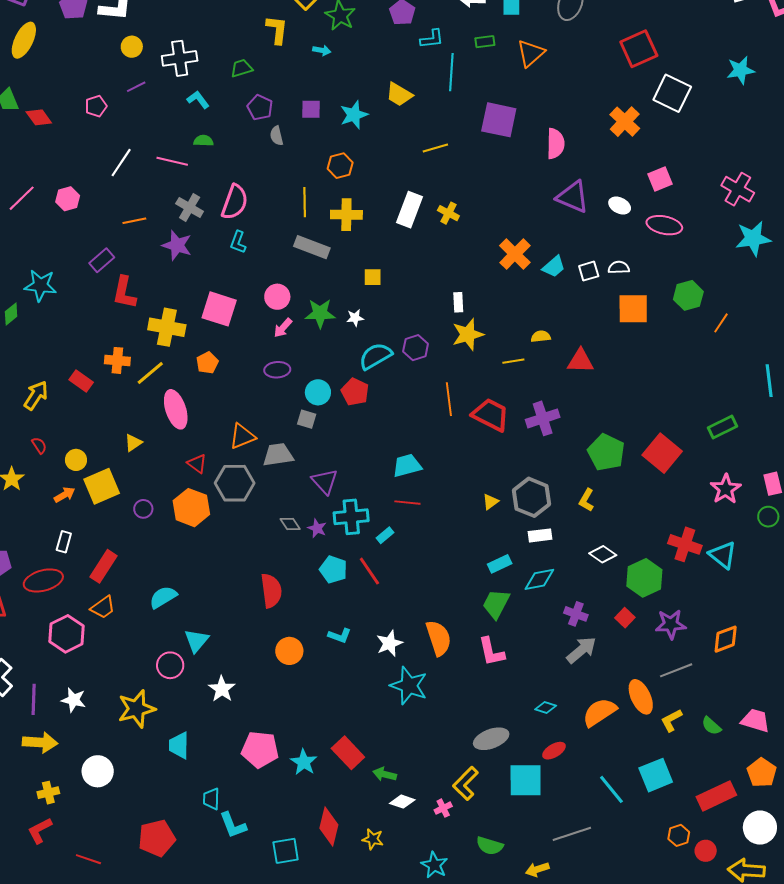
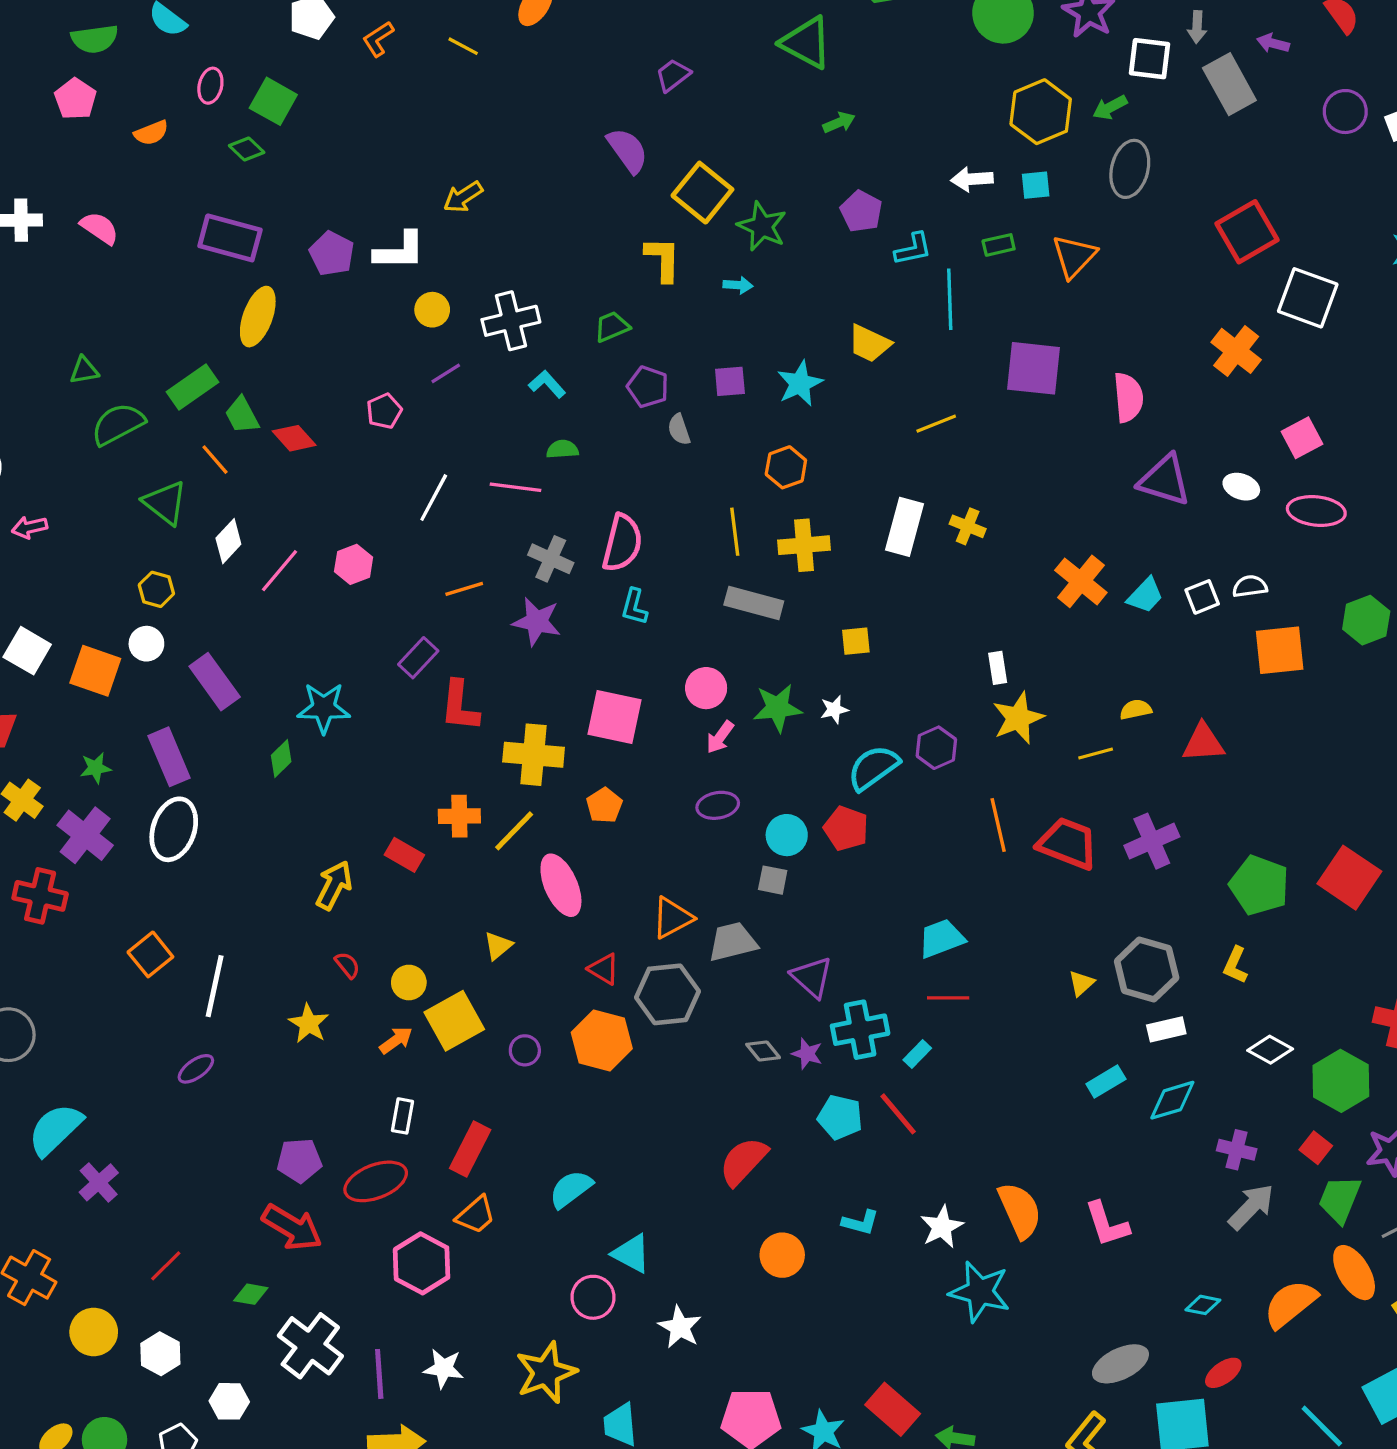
red semicircle: (271, 591) -> (743, 1161), turned -124
green trapezoid: (496, 604) -> (1340, 1199), moved
cyan triangle: (196, 641) -> (631, 1253), turned -36

